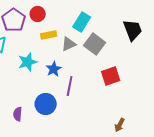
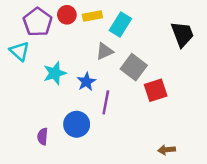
yellow rectangle: (49, 35) -> (92, 16), moved
gray square: (95, 44) -> (134, 67), moved
brown arrow: (120, 125) -> (167, 150), turned 56

